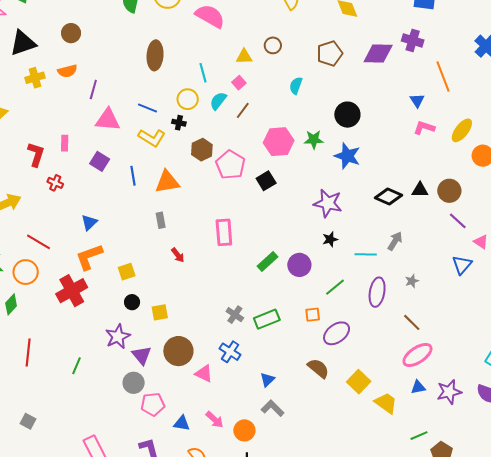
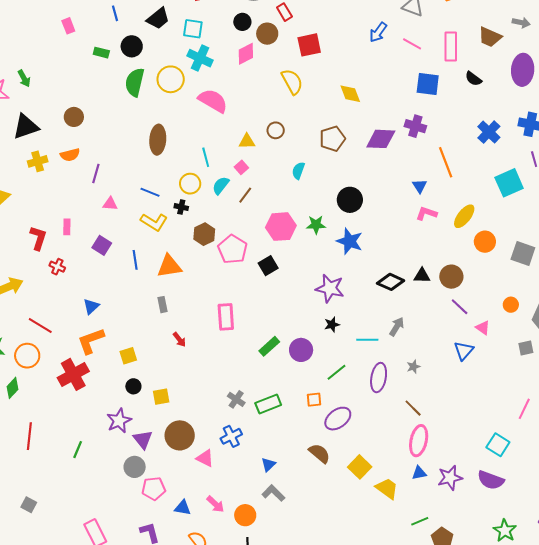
pink triangle: (108, 120) -> (110, 204), size x0.6
blue cross: (230, 352) -> (231, 436), turned 30
pink ellipse: (417, 355) -> (419, 441), turned -44

